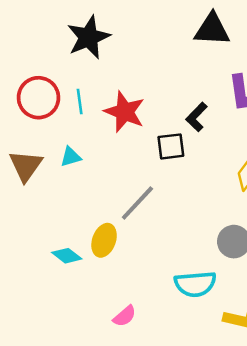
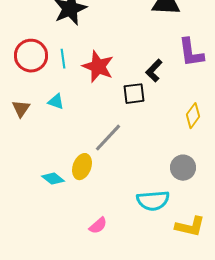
cyan triangle: (71, 157) -> (56, 102), turned 36
brown triangle: (26, 166) -> (21, 109), size x0.7

